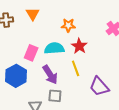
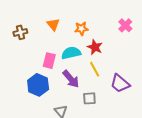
orange triangle: (33, 14) -> (53, 24), moved
gray square: (55, 96) -> (89, 98), moved

